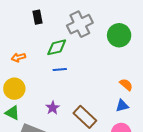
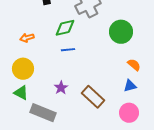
green circle: (119, 35) -> (121, 32), moved

